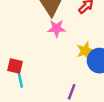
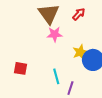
cyan line: (20, 79) -> (56, 76), moved

